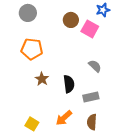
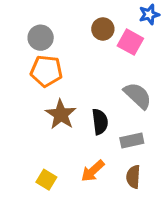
gray circle: (28, 13) -> (41, 38), moved
gray semicircle: (95, 66) -> (138, 96), size x1.5
brown star: (42, 79) -> (61, 114), size x1.5

